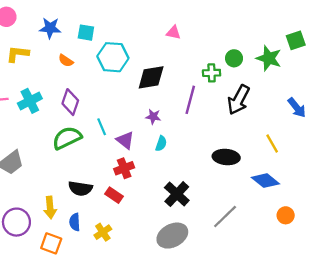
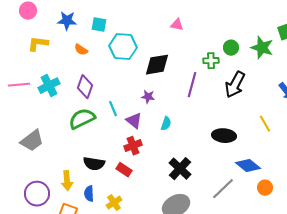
purple star: (153, 117) -> (148, 97), moved
blue diamond: (265, 181) -> (248, 166), moved
orange circle: (286, 215) -> (265, 188), moved

